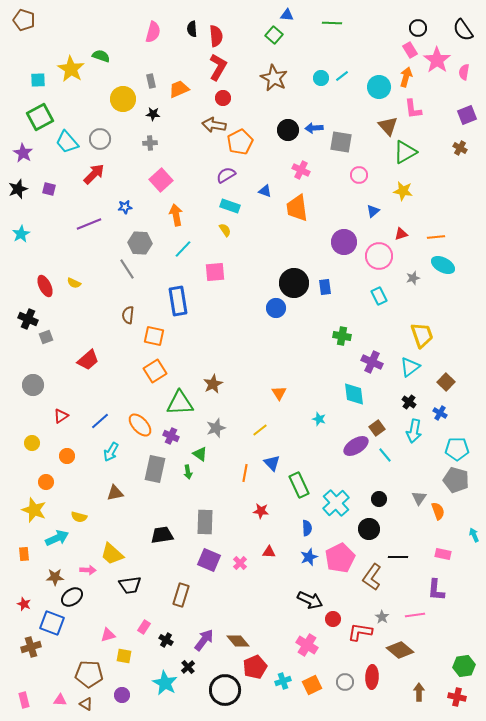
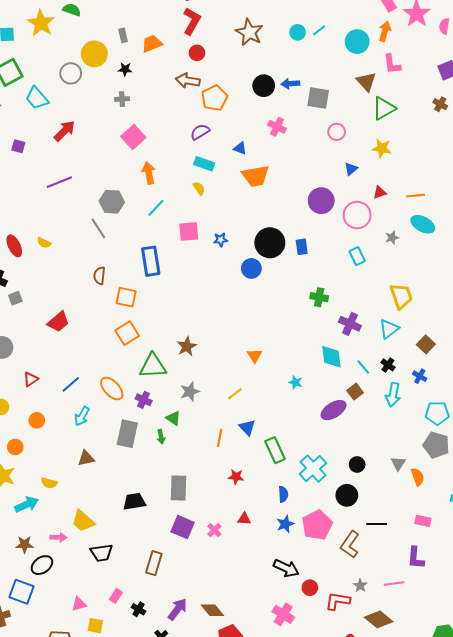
gray circle: (100, 139) -> (71, 73), moved
blue star: (125, 207) -> (221, 240), moved
orange trapezoid: (297, 208) -> (255, 176), moved, turned -92
cyan line: (385, 455) -> (363, 367), moved

